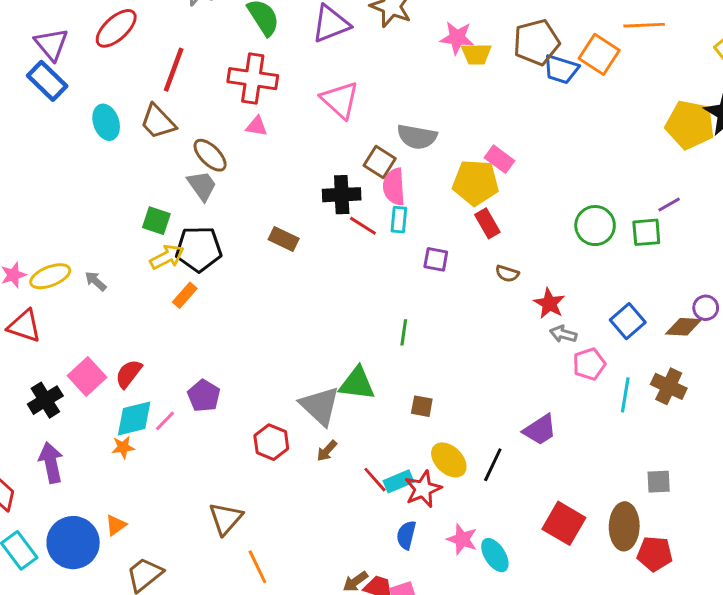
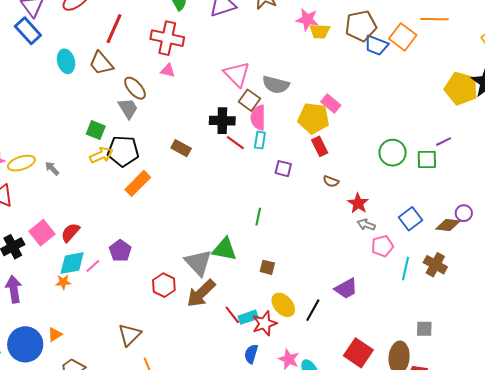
pink triangle: (340, 100) -> (237, 74), moved
orange rectangle: (185, 295) -> (138, 183), moved, size x1.5
brown arrow: (327, 451) -> (201, 293), size x2.0

